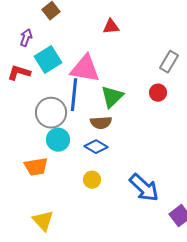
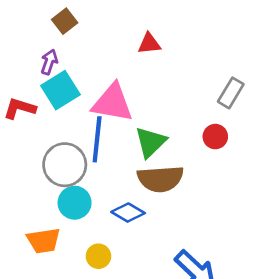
purple arrow: (26, 38) -> (49, 62), moved
brown semicircle: (101, 123) -> (160, 179), moved, size x1.5
yellow circle: (92, 180) -> (98, 256), moved

